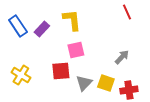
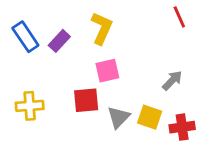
yellow L-shape: (72, 20) -> (102, 28), turned 30
yellow cross: (21, 75) -> (30, 106), turned -36

